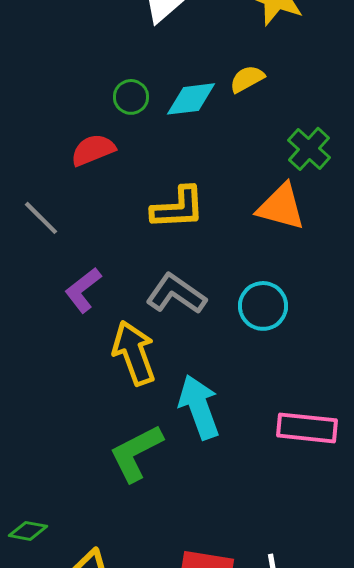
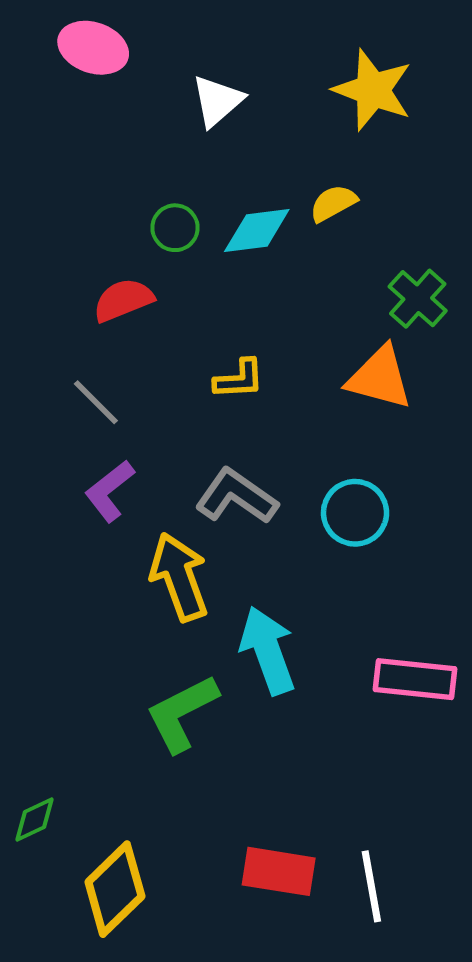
yellow L-shape: (178, 208) -> (239, 379), size x0.7
gray line: (41, 218) -> (96, 402), moved
green diamond: (28, 531) -> (35, 820), turned -36

